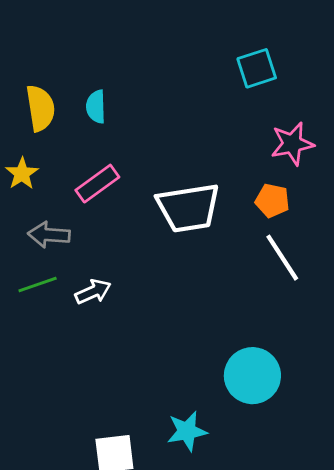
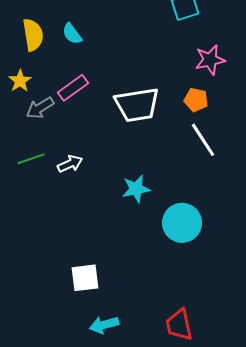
cyan semicircle: (96, 107) -> (72, 34), turned -35
gray arrow: (49, 235) -> (40, 108), moved, turned -36
cyan star: (187, 431) -> (136, 189), moved

